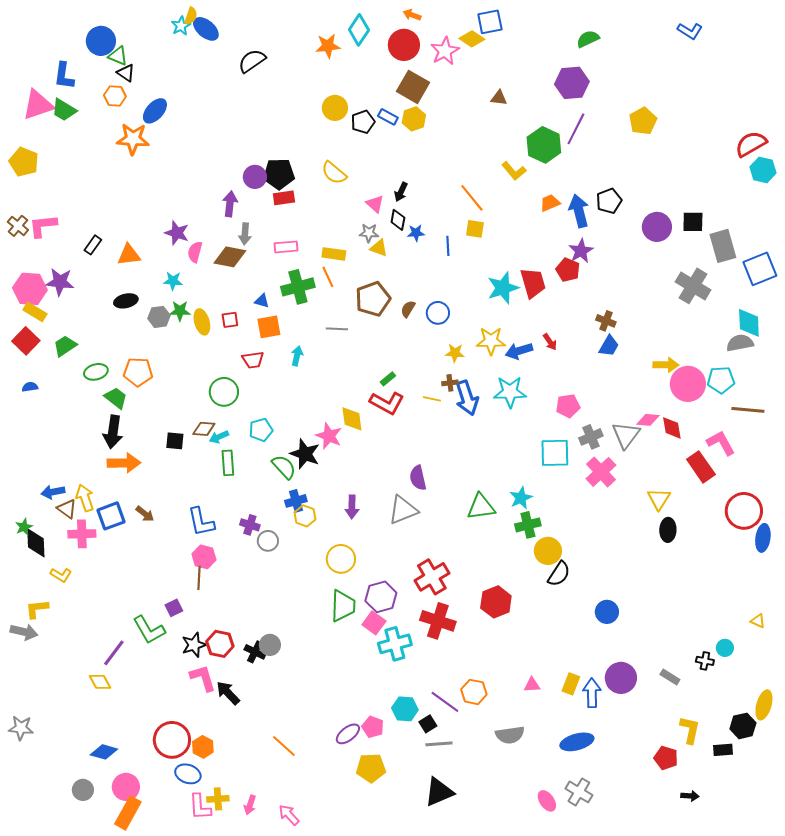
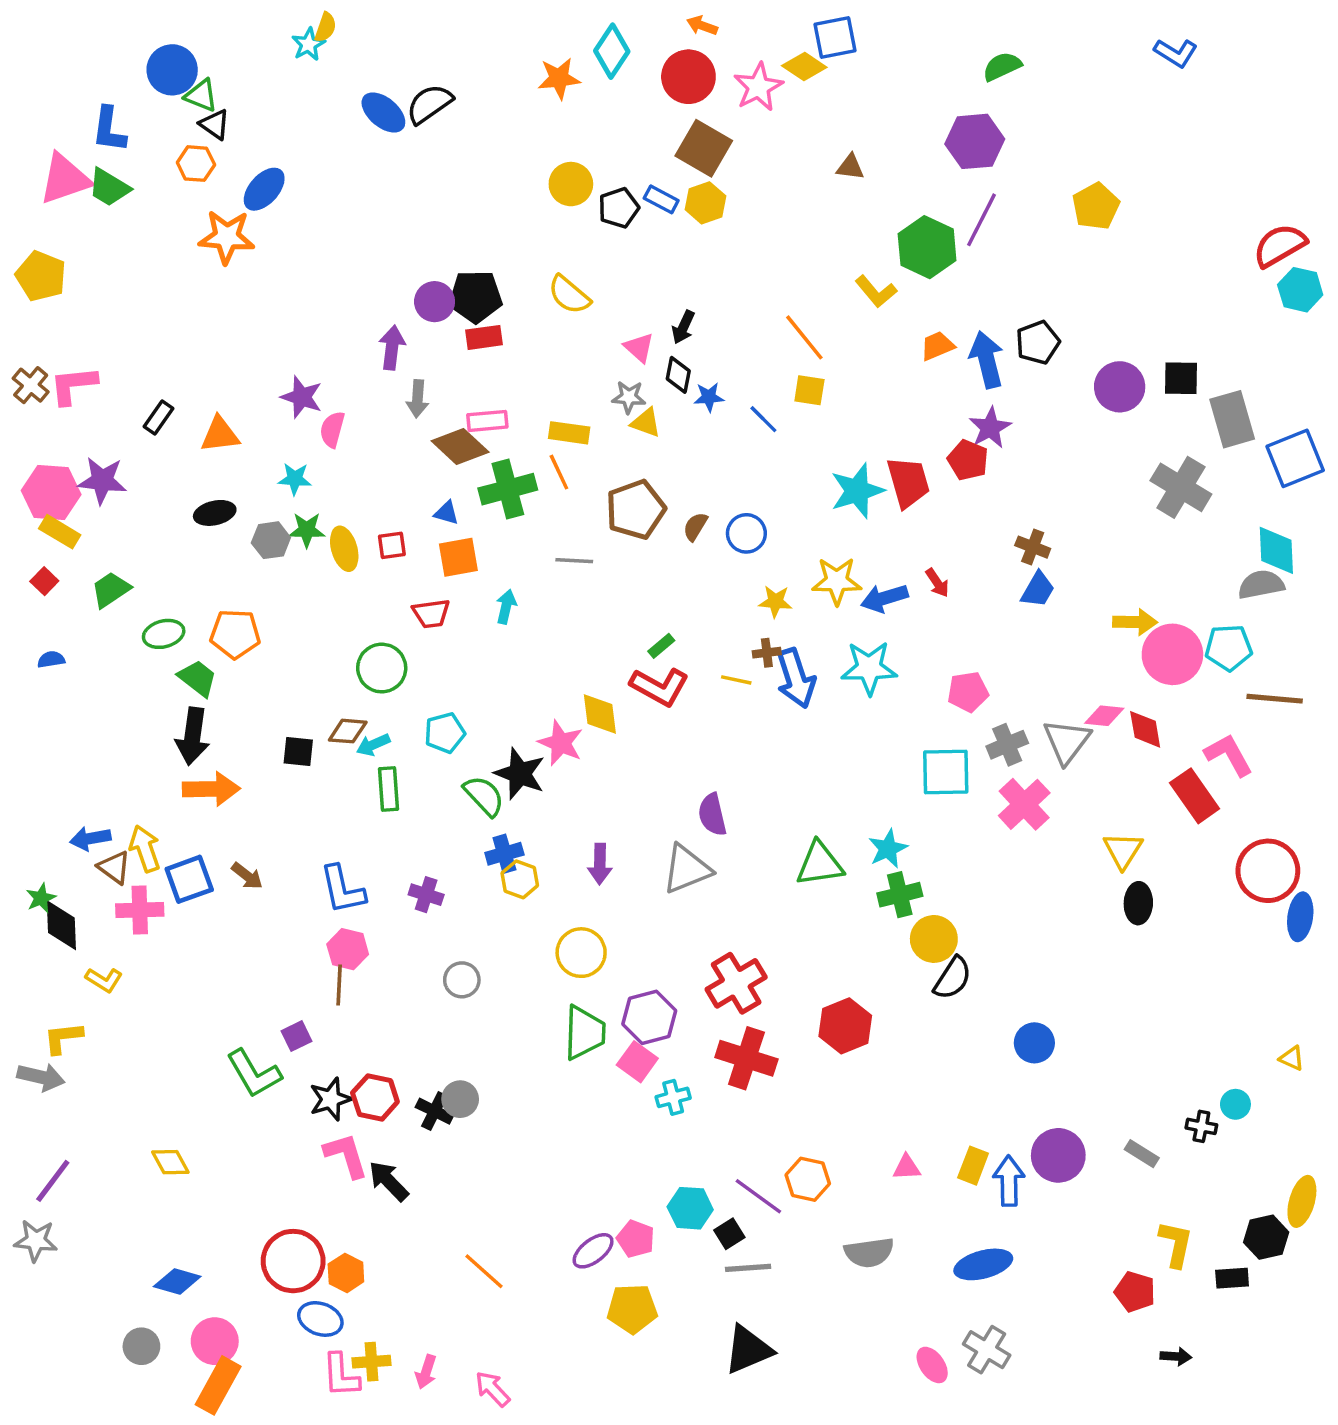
blue ellipse: (206, 29) -> (383, 112), moved
blue line: (448, 246) -> (763, 419), turned -42
brown diamond: (230, 257) -> (460, 446), moved, turned 32
red square: (26, 341) -> (44, 581), size x0.6
gray circle: (268, 541) -> (462, 980), moved
cyan cross: (395, 644) -> (673, 1097), size x0.6
purple line: (114, 653) -> (53, 1181), moved

